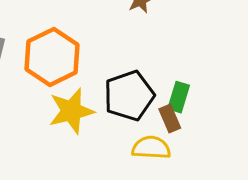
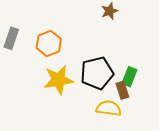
orange hexagon: (52, 57) -> (49, 44), size x0.7

